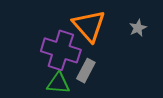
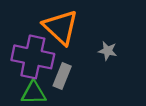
gray star: (138, 28) -> (108, 51), moved, turned -30

